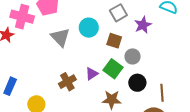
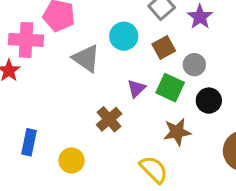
brown square: (114, 41) -> (164, 47), turned -35
purple triangle: (92, 74) -> (136, 88), moved

